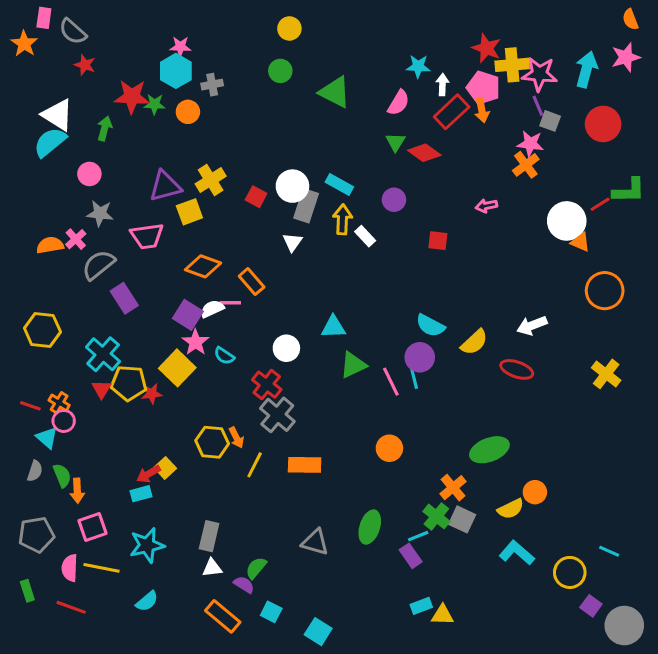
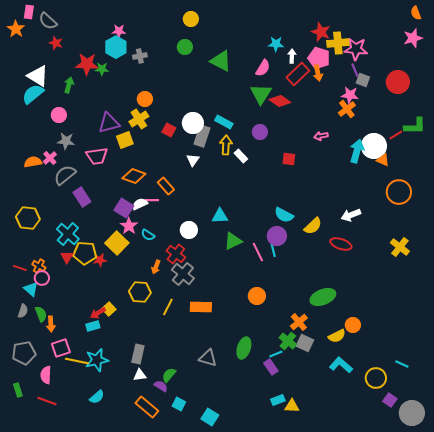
cyan arrow: (586, 69) -> (357, 151), moved
orange circle: (188, 112) -> (145, 99), moved
green triangle: (395, 142) -> (261, 94), size x1.6
orange arrow: (236, 438) -> (156, 267), moved, turned 48
yellow line: (102, 568) -> (77, 361), moved

